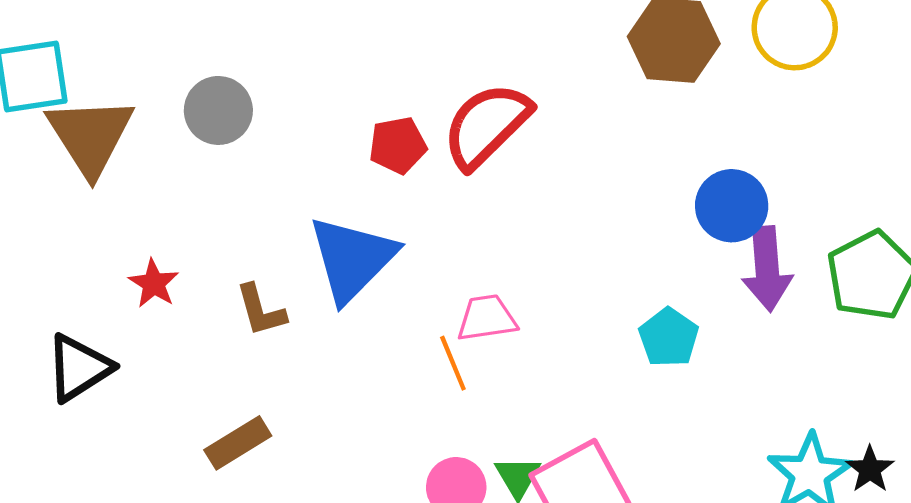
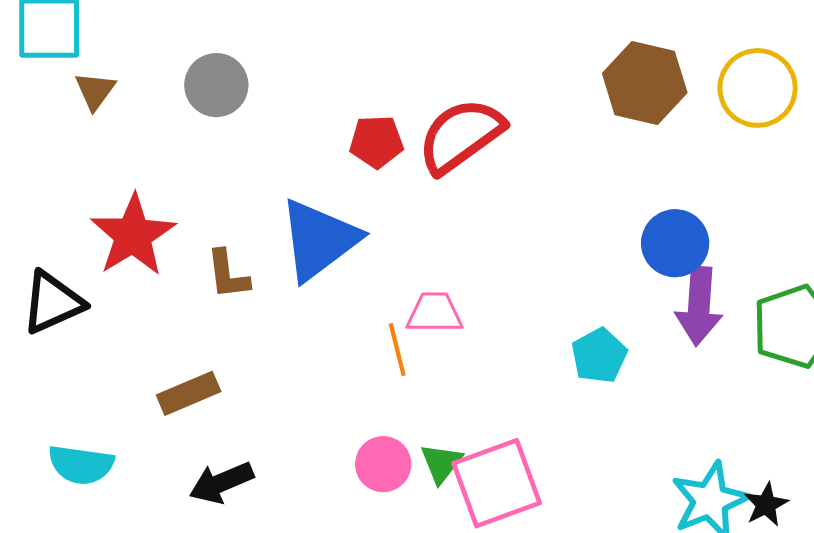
brown triangle: (90, 136) -> (95, 91), size x0.5
red star: (154, 283) -> (133, 235), size x1.8

